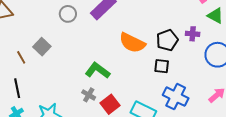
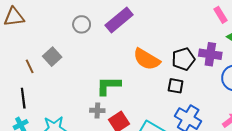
purple cross: (193, 34) -> (210, 54), size x1.5
green L-shape: (98, 71) -> (108, 86), turned -40
gray cross: (89, 95) -> (97, 110), turned -32

